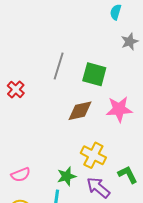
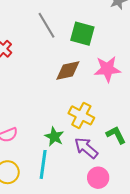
gray line: (59, 66) -> (46, 25), turned -48
green star: (67, 176) -> (54, 137), turned -30

